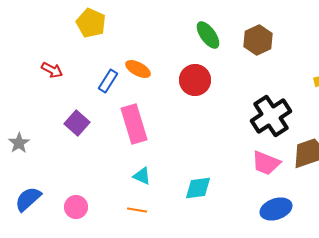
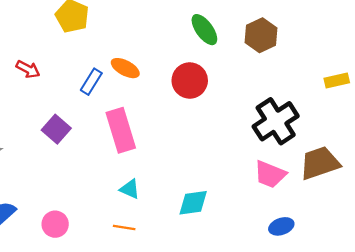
blue ellipse: (276, 209) -> (281, 226), size x0.7

